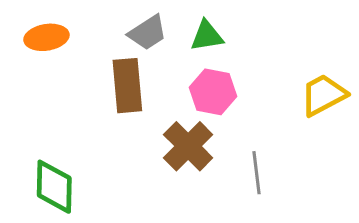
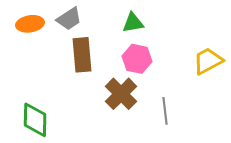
gray trapezoid: (148, 33) -> (69, 19), moved

